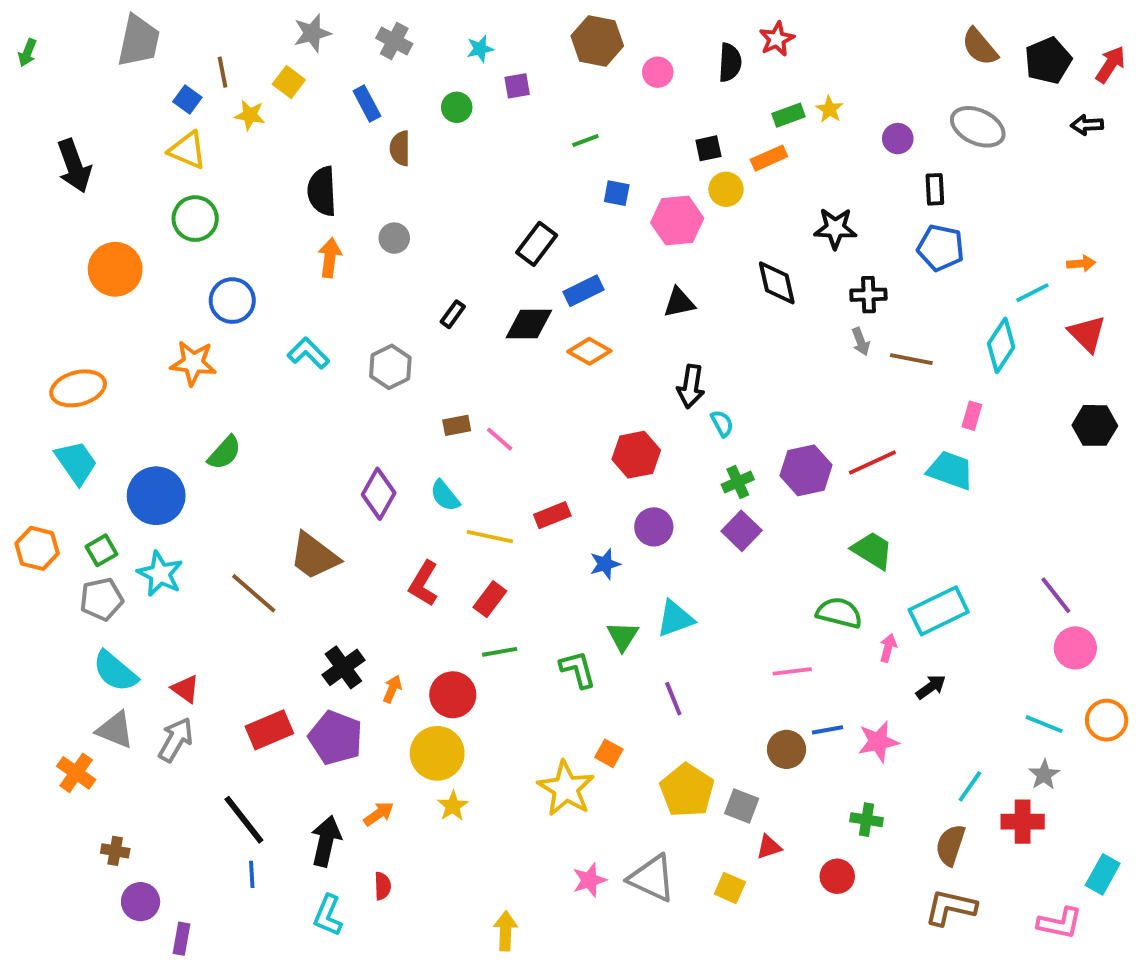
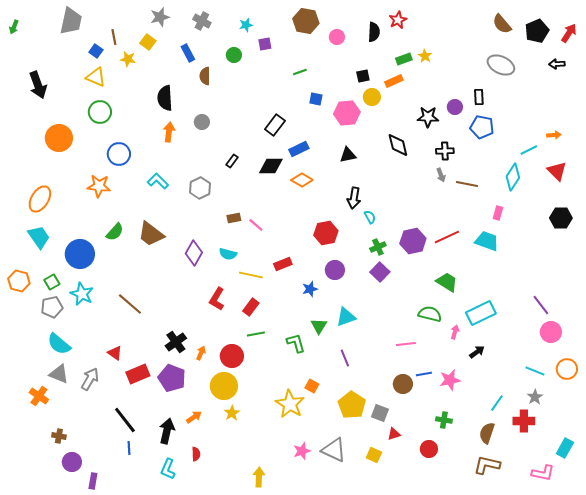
purple circle: (898, 139) -> (455, 107), moved
orange ellipse: (78, 388) -> (40, 199), turned -44
cyan semicircle: (445, 496) -> (228, 254), turned -36
brown trapezoid: (314, 556) -> (151, 234), moved
red triangle: (185, 689) -> (115, 353), moved

